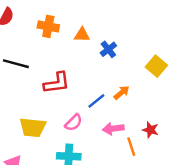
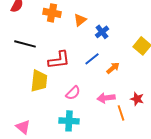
orange triangle: (82, 35) -> (80, 20), turned -40
blue line: (96, 101) -> (92, 59), moved
yellow trapezoid: (33, 127) -> (39, 81), moved, turned -90

